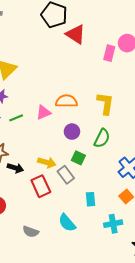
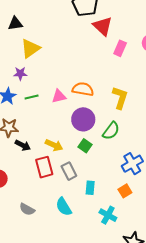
pink rectangle: (109, 53) -> (120, 48), moved
purple circle: (72, 132) -> (83, 119), size x1.5
gray rectangle: (66, 175) -> (69, 171), moved
cyan cross: (113, 224) -> (108, 215), turned 30

